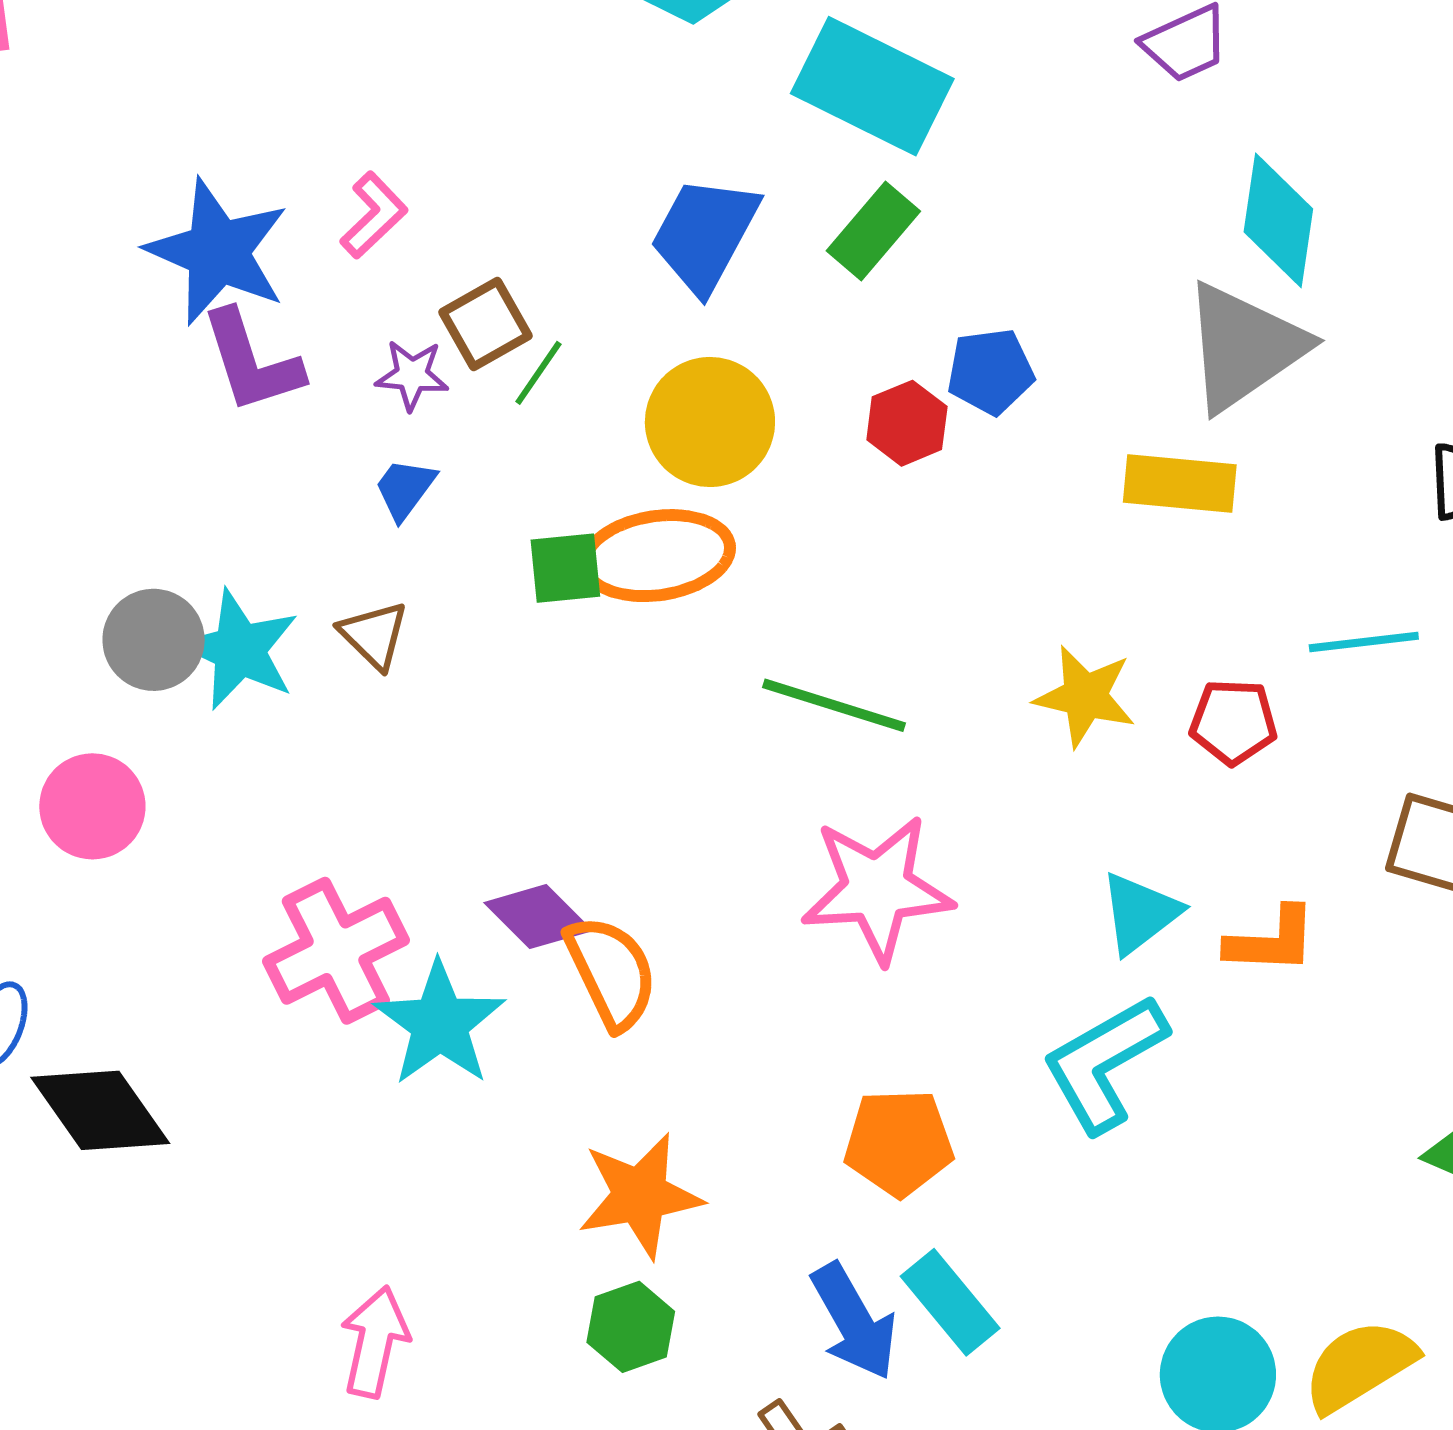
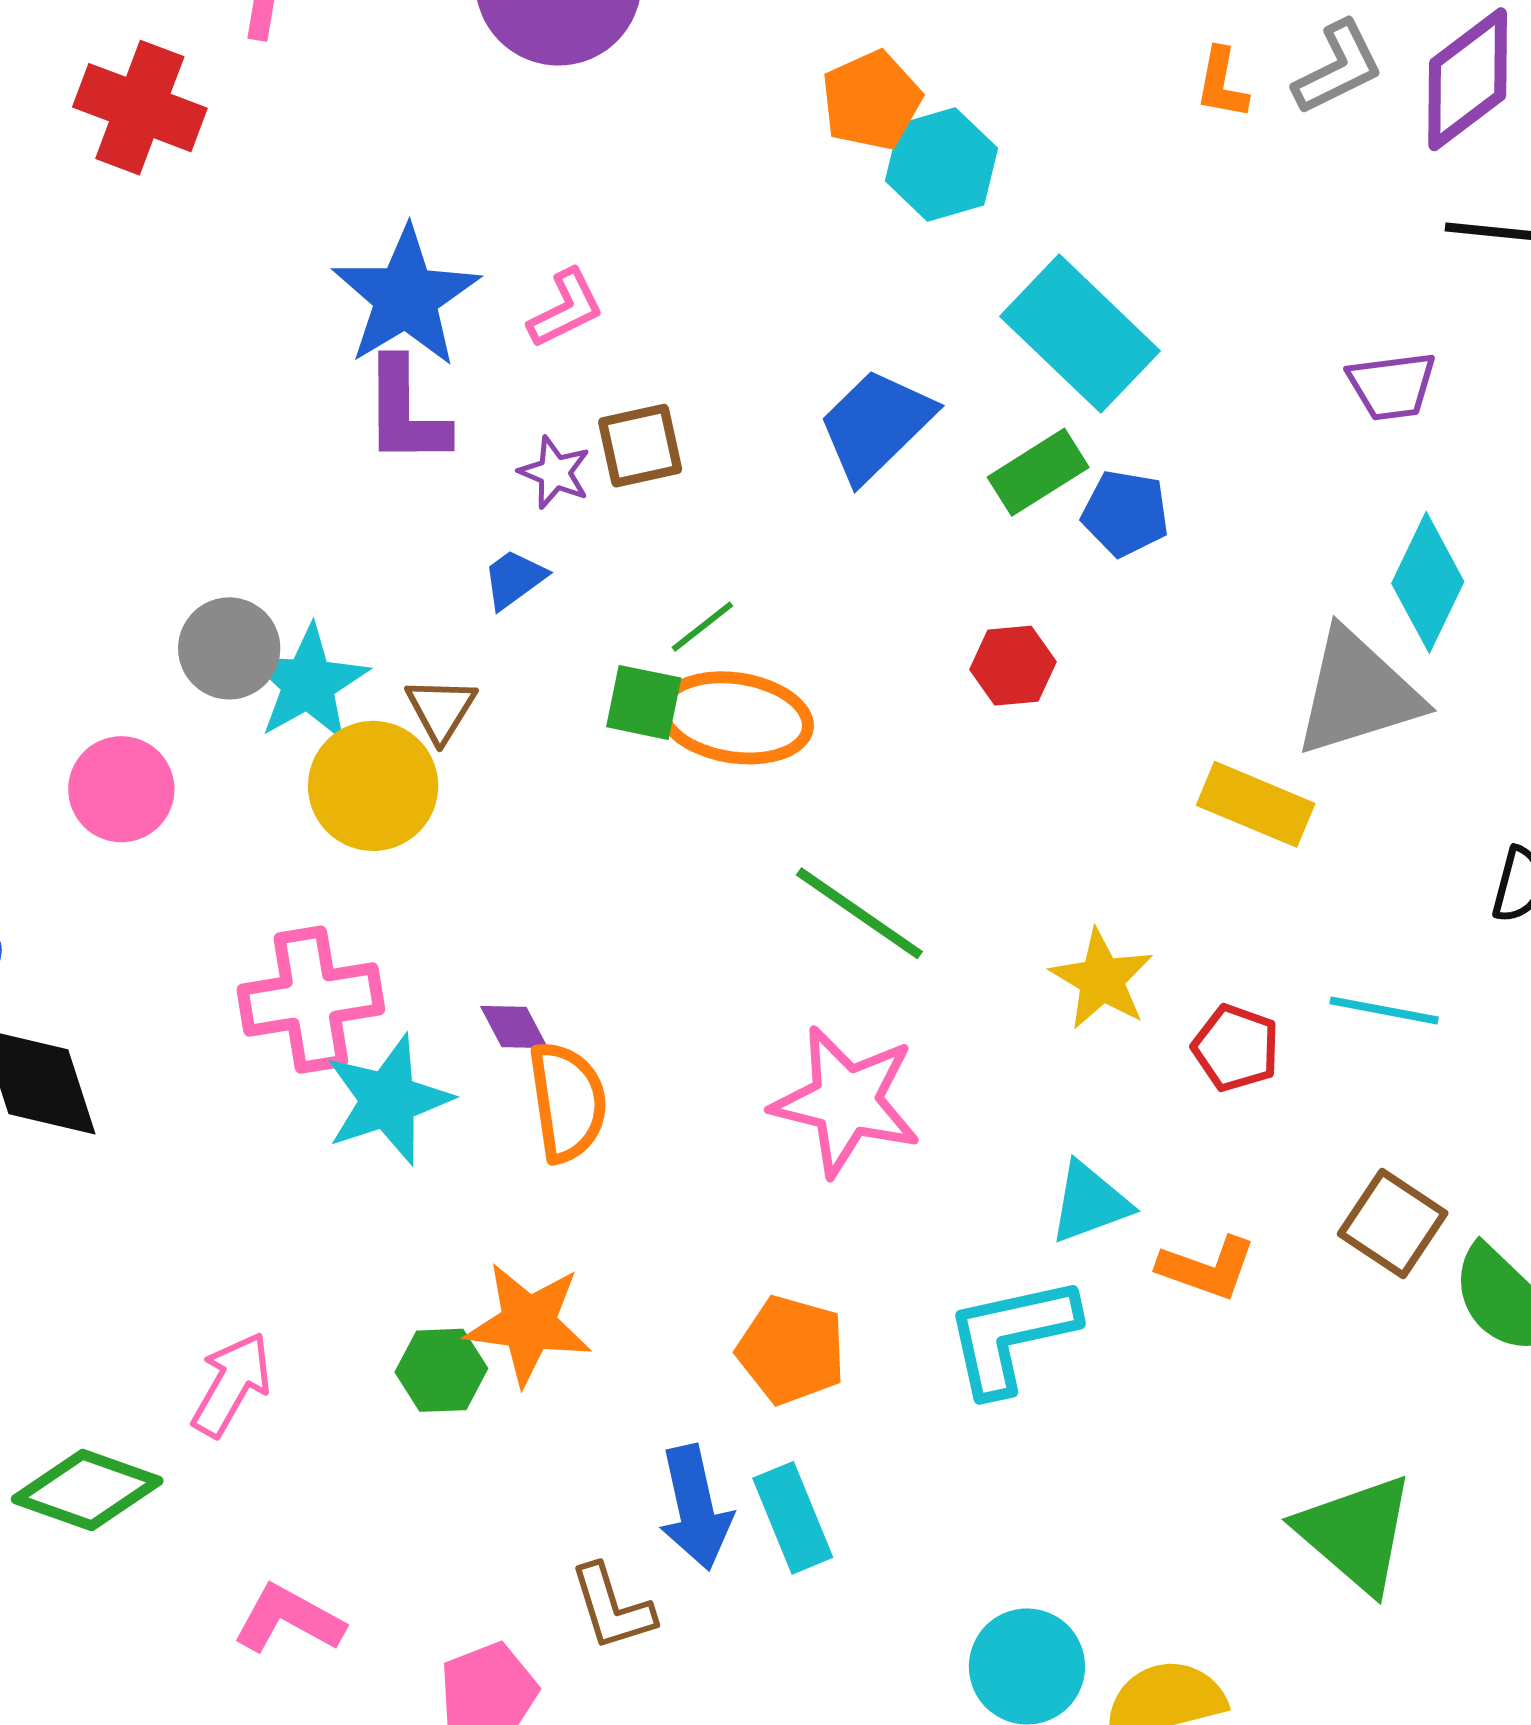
blue pentagon: (990, 371) -> (1125, 513), moved
green line: (538, 373) -> (702, 627), moved
yellow circle: (710, 422) -> (373, 786), moved
purple diamond: (538, 917) -> (514, 1027), size x0.7
green hexagon: (631, 1327) -> (441, 1370), moved

